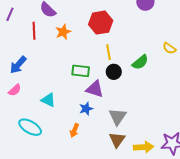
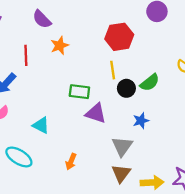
red hexagon: (101, 23) -> (119, 37), moved
red line: (34, 31) -> (26, 55), moved
black circle: (114, 72) -> (126, 88), moved
blue star: (86, 109) -> (141, 121), moved

